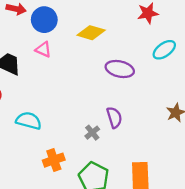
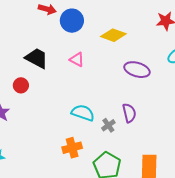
pink triangle: (43, 50) -> (77, 60), moved
cyan semicircle: (29, 121) -> (83, 113), moved

